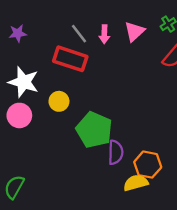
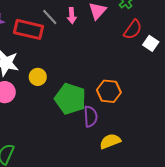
red rectangle: (70, 59) -> (29, 29), moved
orange hexagon: (148, 165) -> (109, 91), moved

